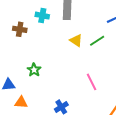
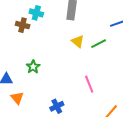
cyan cross: (42, 16) -> (36, 13), moved
orange triangle: (21, 102) -> (17, 98), turned 40

